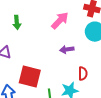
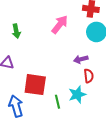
purple arrow: (67, 49) -> (81, 59), moved

